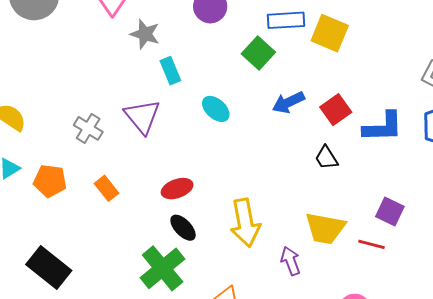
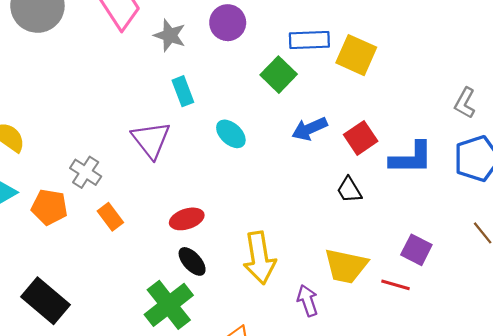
gray star: (145, 34) -> (170, 35), moved
gray cross: (88, 128) -> (86, 172), moved

